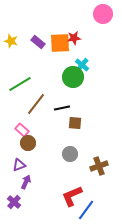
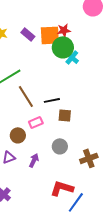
green circle: (73, 77) -> (63, 47), moved
brown line: (36, 104) -> (26, 96), turned -70
pink rectangle: (22, 130) -> (36, 122), moved, turned -64
purple arrow: (26, 182) -> (34, 160), moved
red L-shape: (72, 196) -> (62, 188), turned 40

